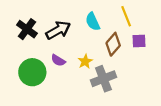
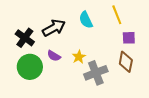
black cross: (27, 29) -> (25, 38), moved
brown diamond: (113, 44) -> (126, 62), moved, turned -30

